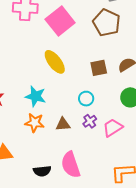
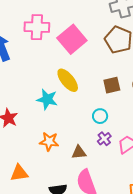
cyan star: (36, 96) -> (47, 99), moved
brown triangle: (63, 124) -> (79, 152), moved

